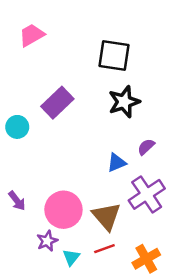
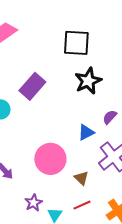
pink circle: (63, 210) -> (50, 159), moved
brown triangle: (106, 216) -> (81, 178), size x0.6

